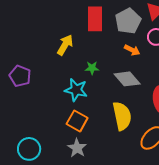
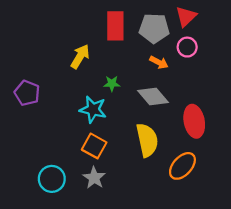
gray pentagon: (128, 21) -> (154, 28), turned 30
cyan circle: (29, 149) -> (52, 179), moved

